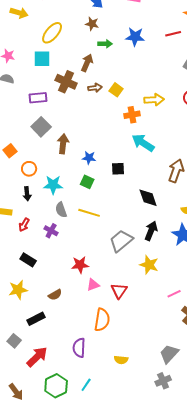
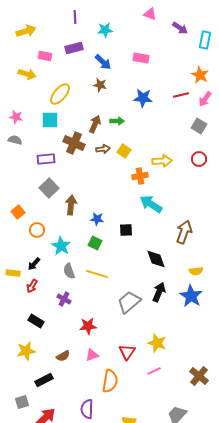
green arrow: (105, 44) -> (117, 121), moved
cyan star: (53, 185) -> (61, 246), turned 30
black arrow: (27, 194) -> (34, 264), moved, turned 48
purple cross: (51, 231) -> (64, 299), moved
yellow star: (149, 265) -> (157, 343), moved
pink triangle: (93, 285) -> (92, 355), moved
pink line: (174, 294) -> (154, 371), moved
gray square: (14, 341) -> (22, 402), turned 32

